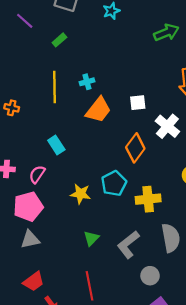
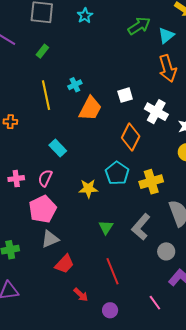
red trapezoid: (34, 281) -> (64, 264), moved

